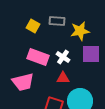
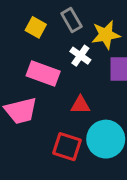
gray rectangle: (57, 21) -> (71, 20), turned 56
white cross: (63, 57) -> (80, 56), moved

